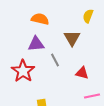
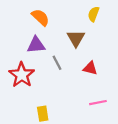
orange semicircle: (40, 19) -> (40, 17), turned 30
red triangle: (82, 73) -> (90, 68), moved

